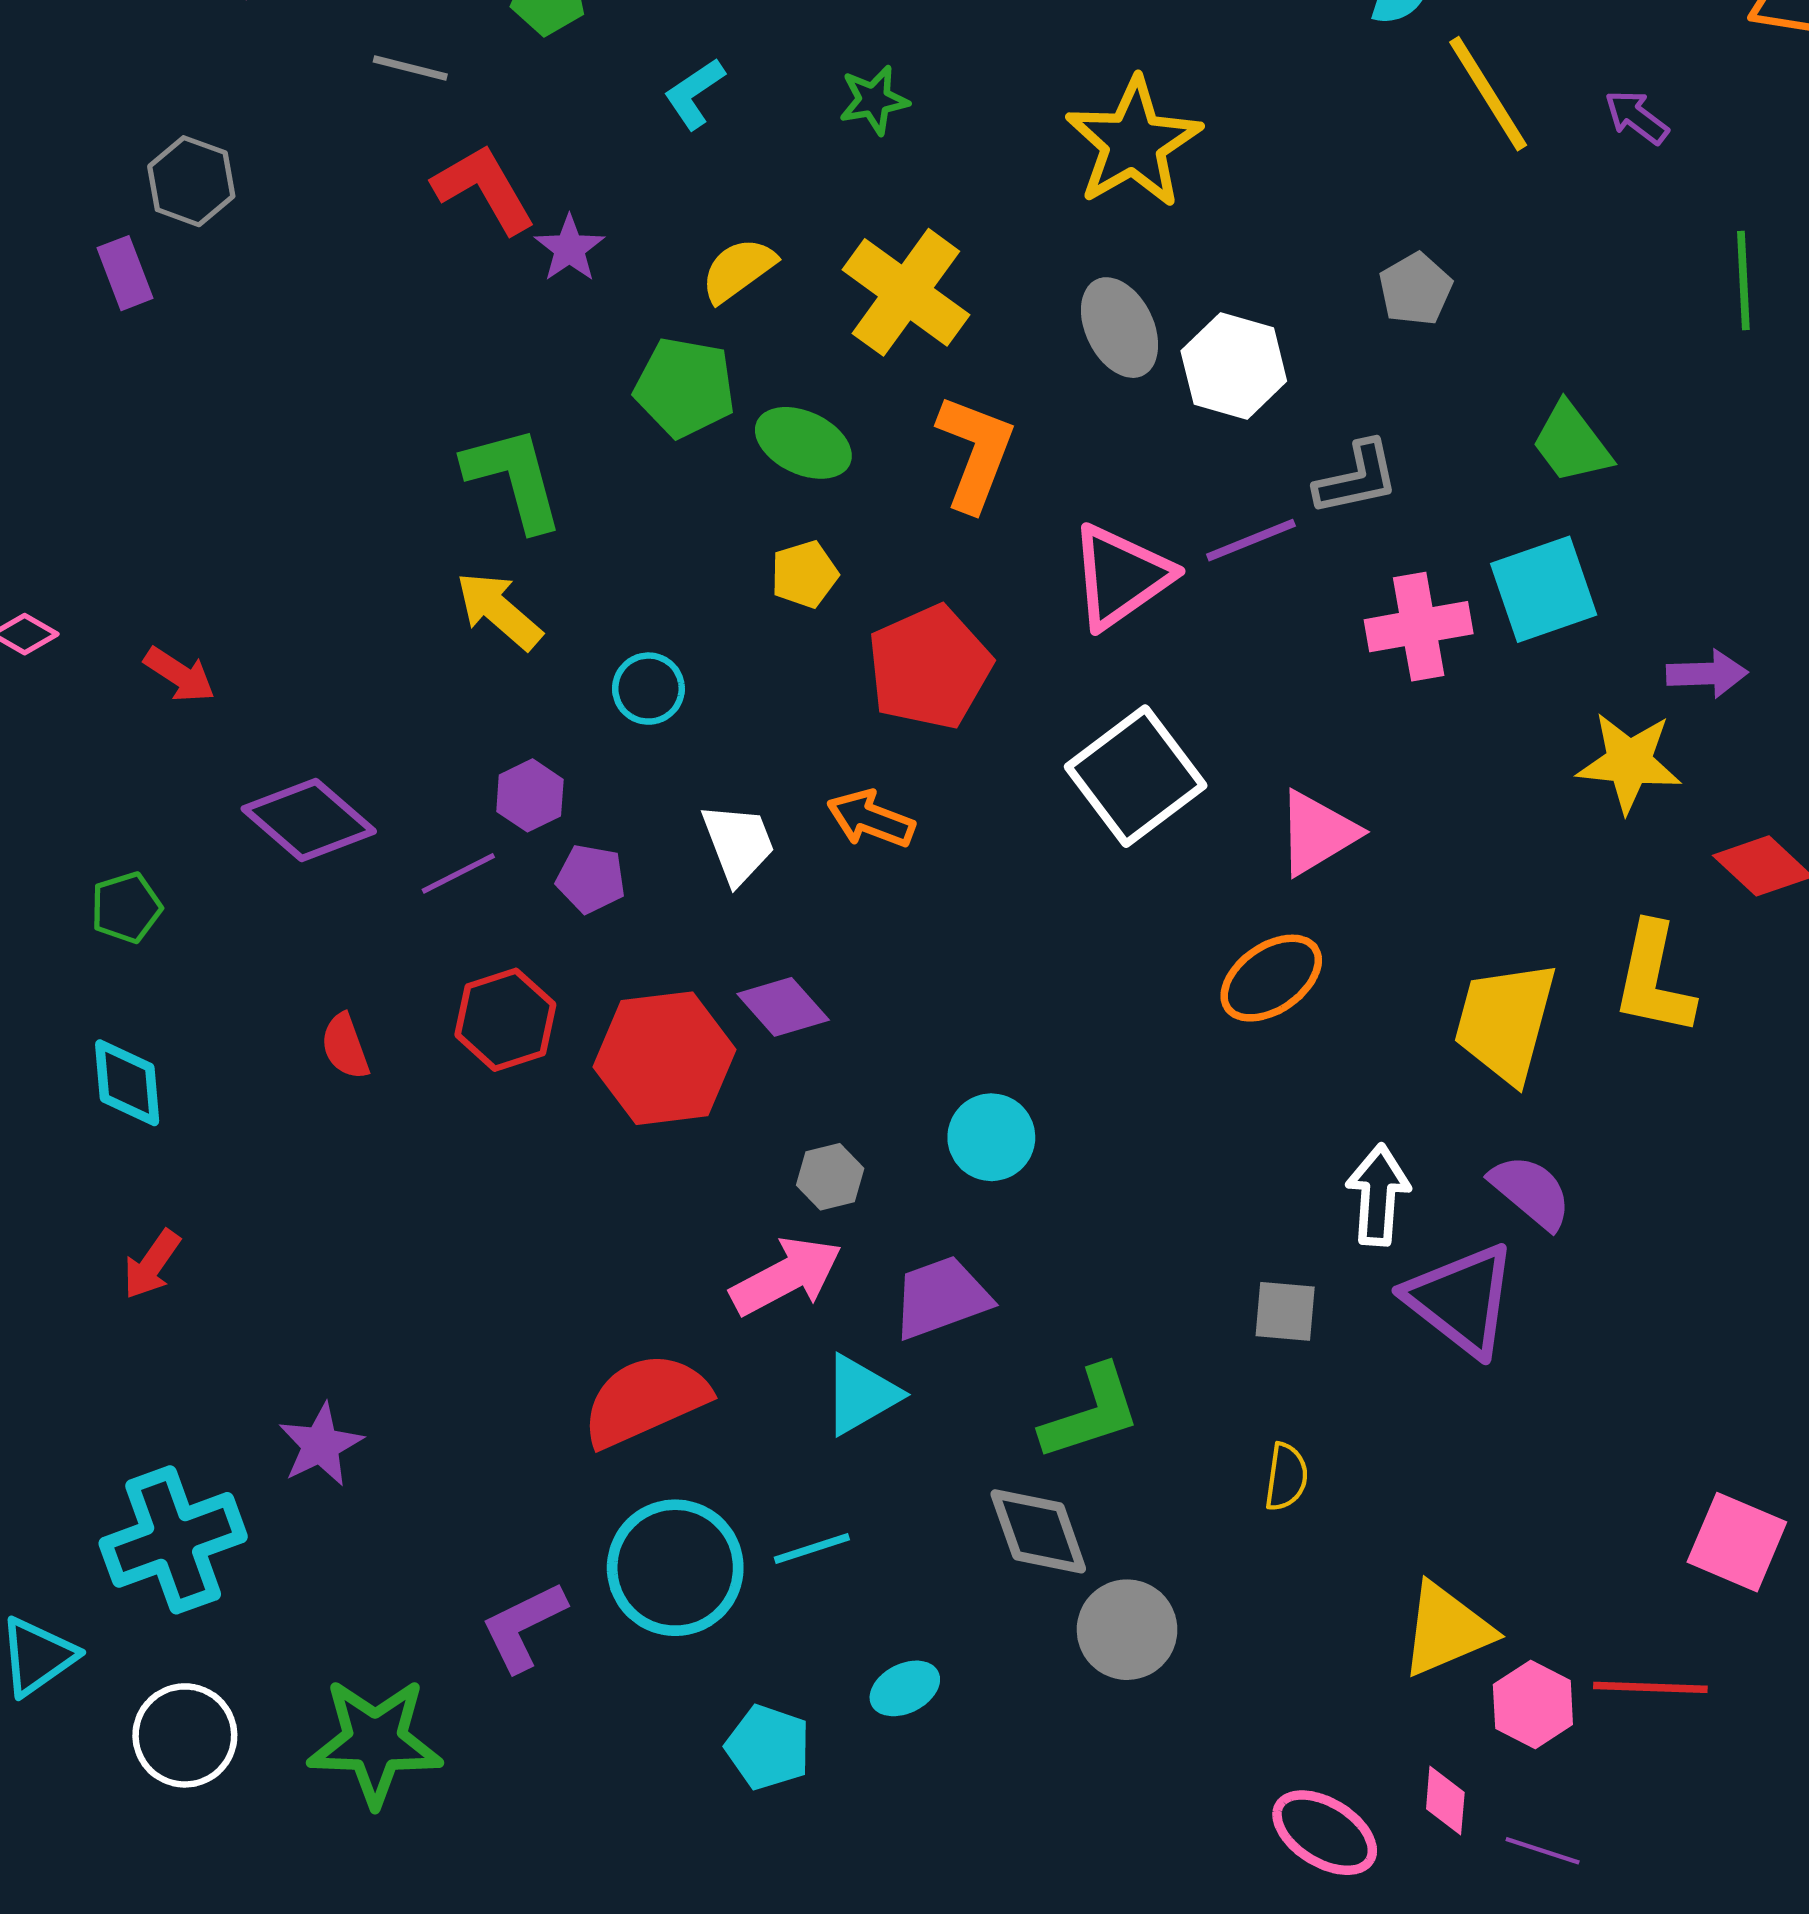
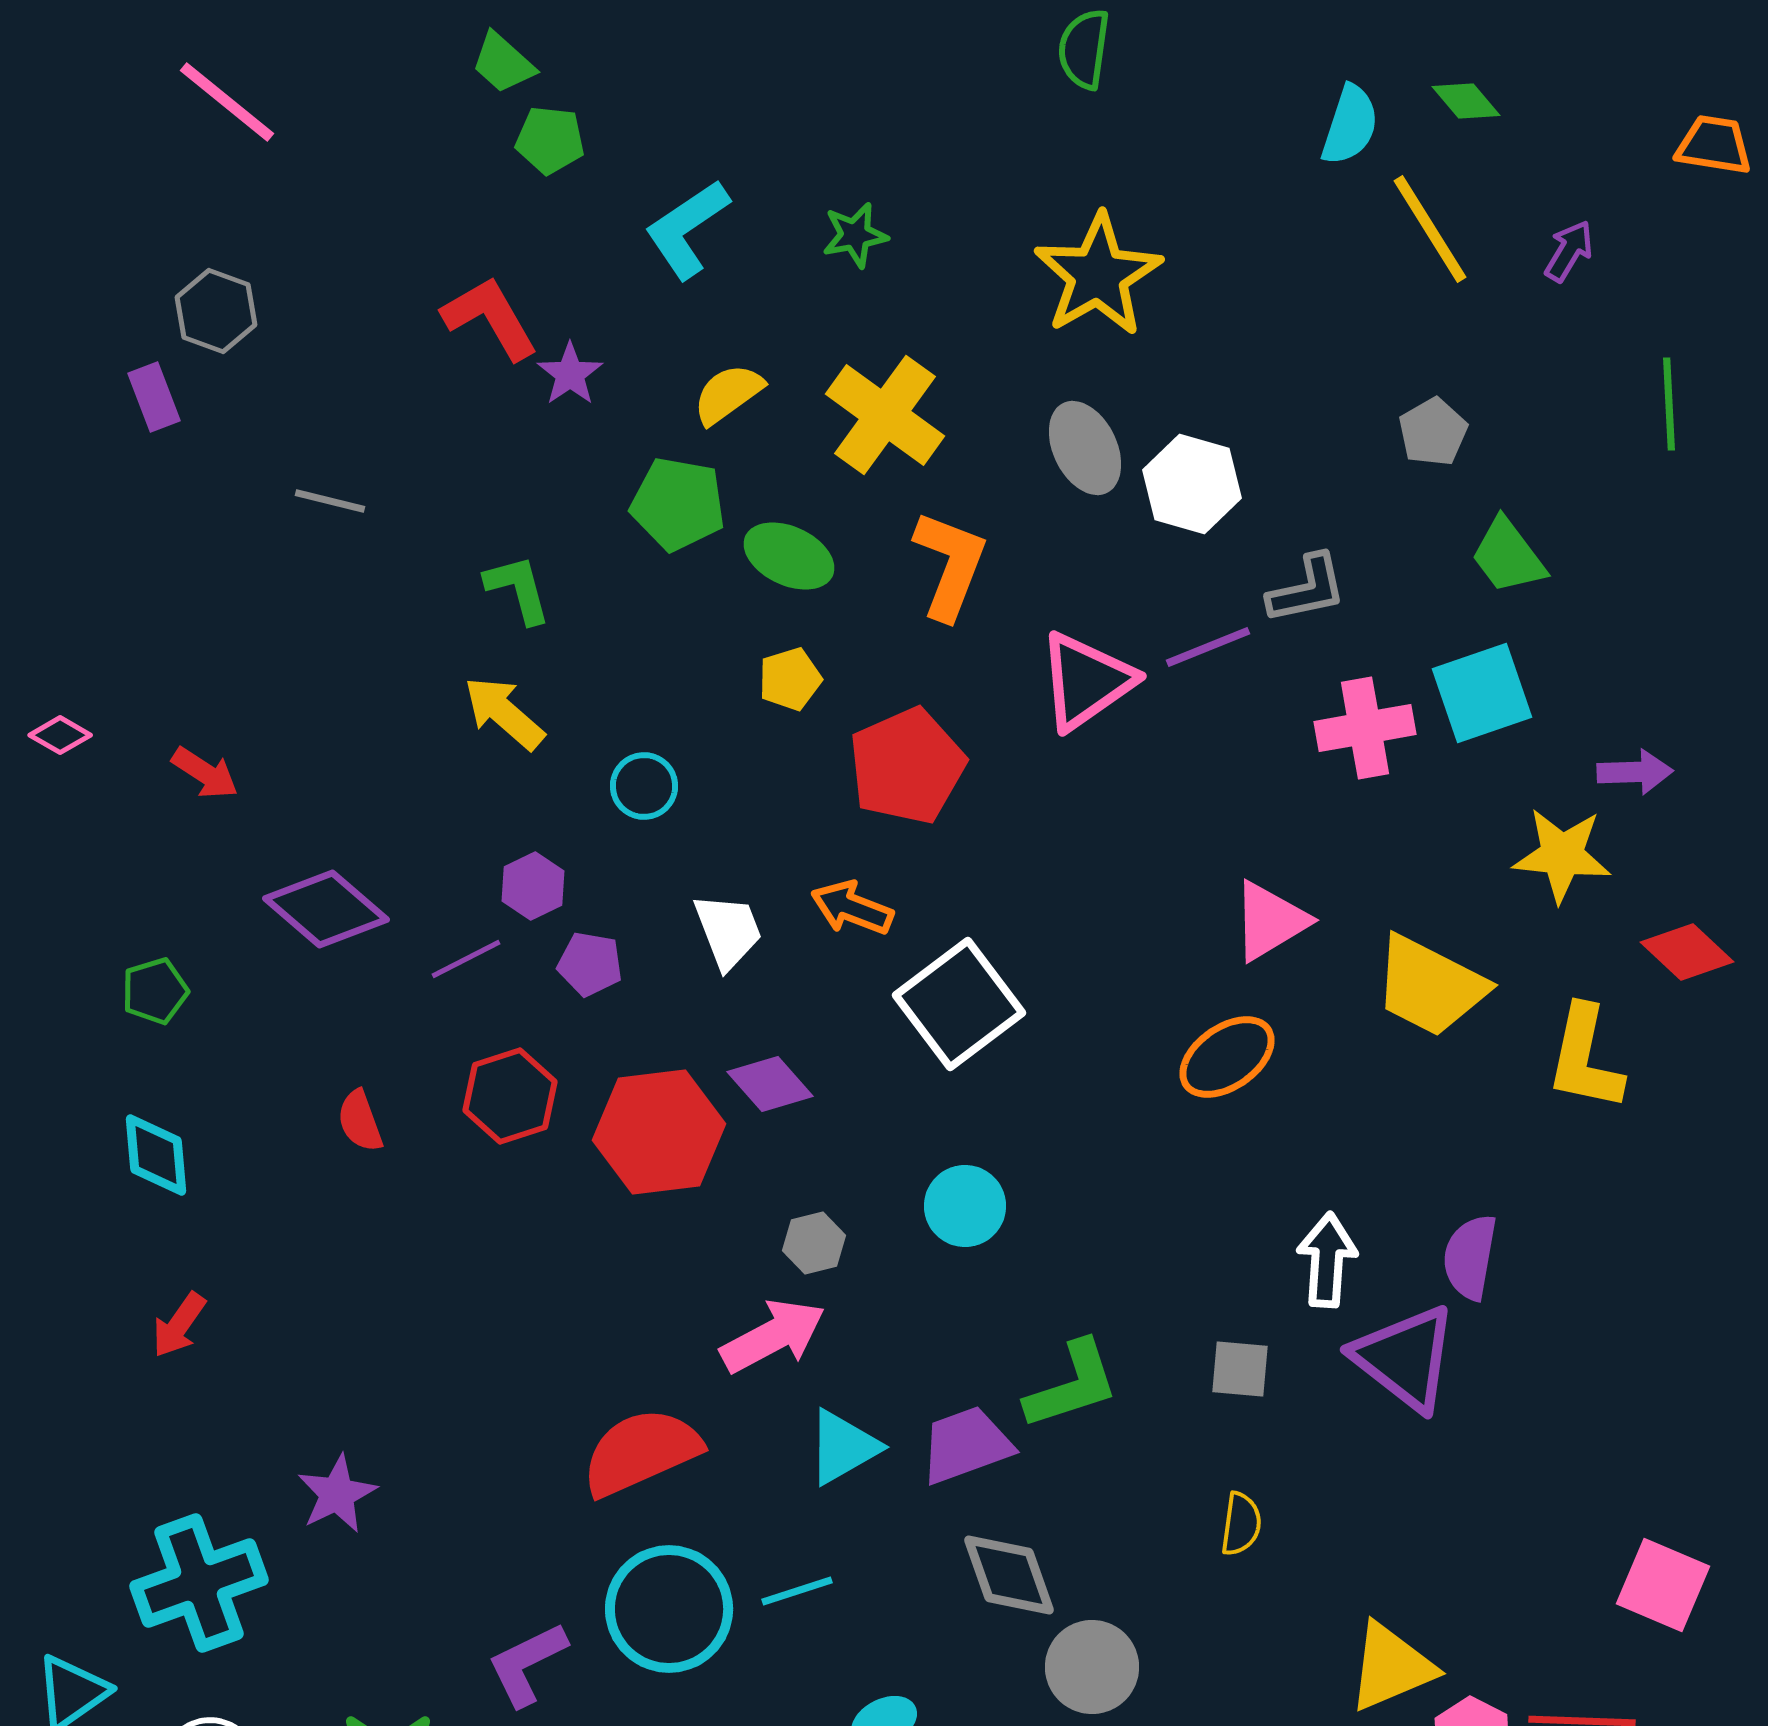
gray line: (410, 68) -> (330, 501), moved
cyan L-shape: (694, 94) -> (687, 229), size x1.5
purple arrow: (1637, 117) -> (1569, 251), turned 84
gray pentagon: (1415, 289) -> (1433, 432), moved
green L-shape: (514, 478) -> (518, 589), size x0.7
white square: (1136, 776) -> (959, 1004), moved
yellow trapezoid: (1505, 1022) -> (1430, 986), moved, turned -78
purple semicircle: (1531, 1192) -> (1470, 1257), turned -120
purple trapezoid: (941, 1297) -> (966, 1445), moved
green L-shape: (1091, 1413) -> (1072, 1385), moved

